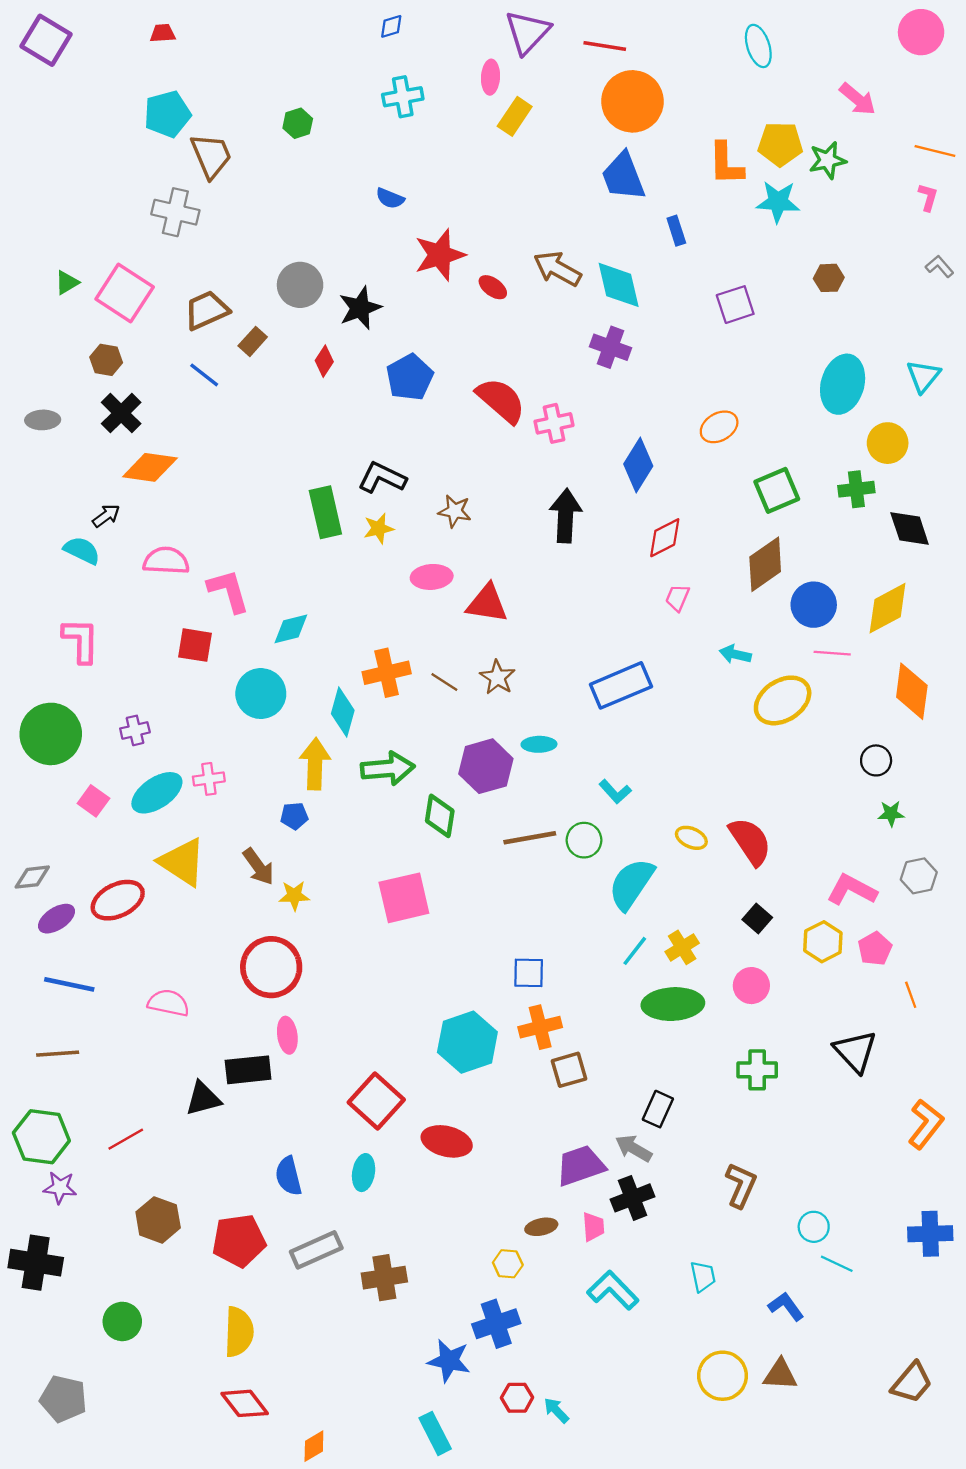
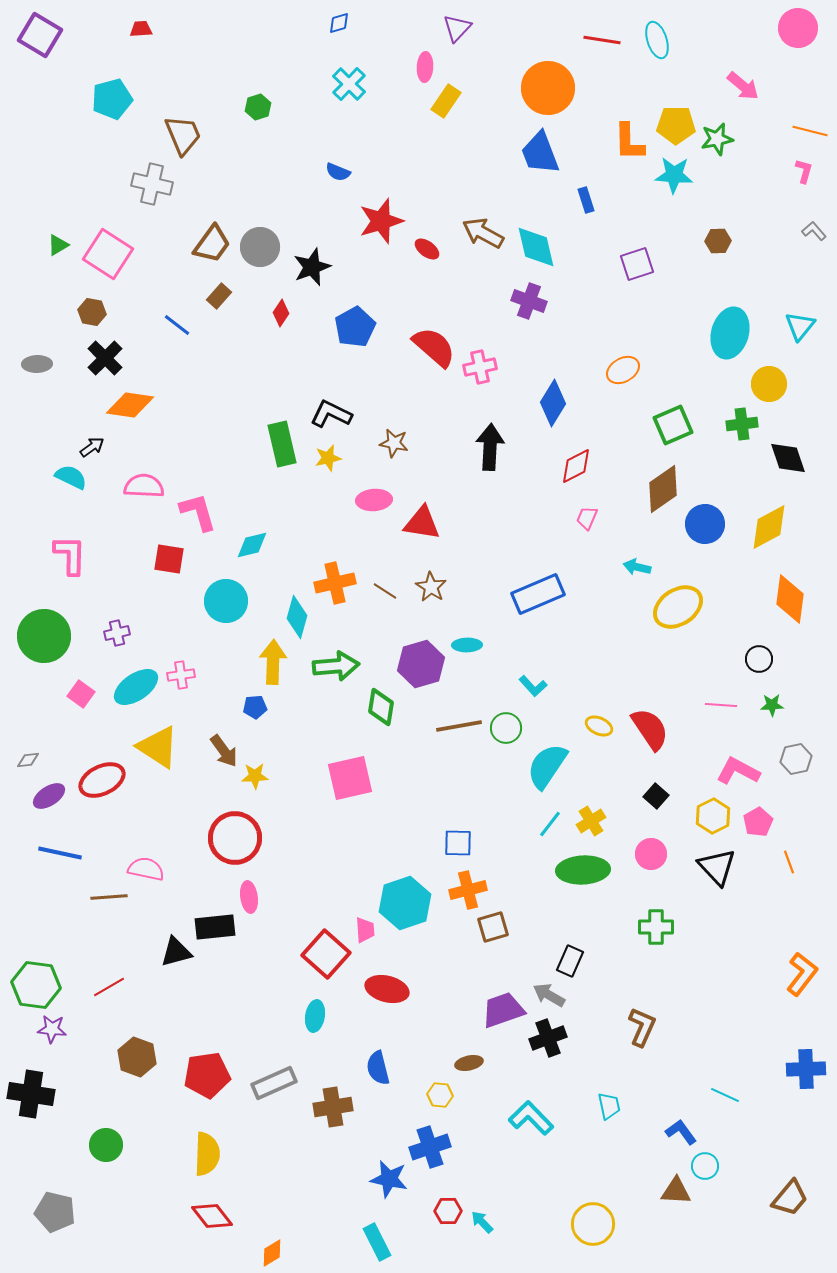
purple triangle: (527, 32) -> (457, 28), size x0.7
red line: (605, 46) -> (602, 40), moved
cyan cross: (403, 97) -> (349, 84), turned -36
cyan pentagon: (167, 114) -> (112, 99), moved
brown trapezoid: (207, 310) -> (212, 244), moved, turned 150
pink line: (832, 653) -> (721, 705), moved
gray diamond: (32, 877) -> (28, 760), size x0.7
black triangle: (855, 1051) -> (717, 867), moved
brown line: (58, 1054) -> (109, 897), moved
blue semicircle: (289, 1176) -> (378, 1068), moved
pink trapezoid: (593, 1227) -> (365, 930), moved
cyan circle: (814, 1227) -> (705, 1166), moved
yellow circle: (723, 1376) -> (593, 1224), moved

